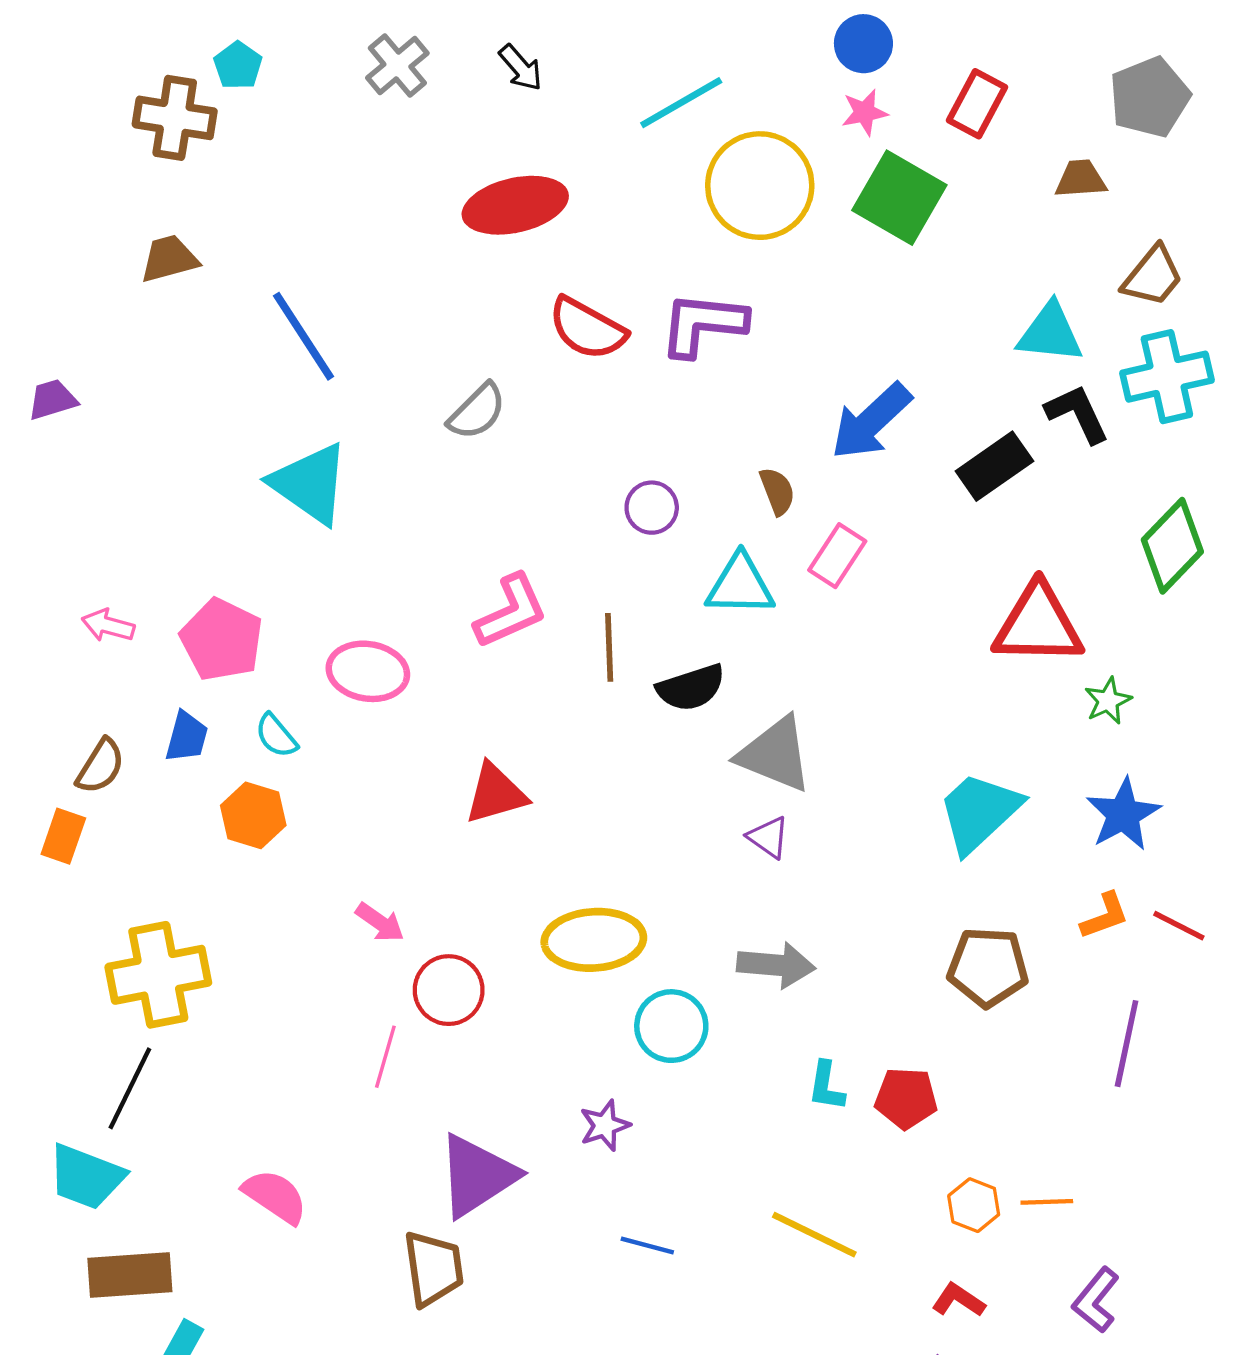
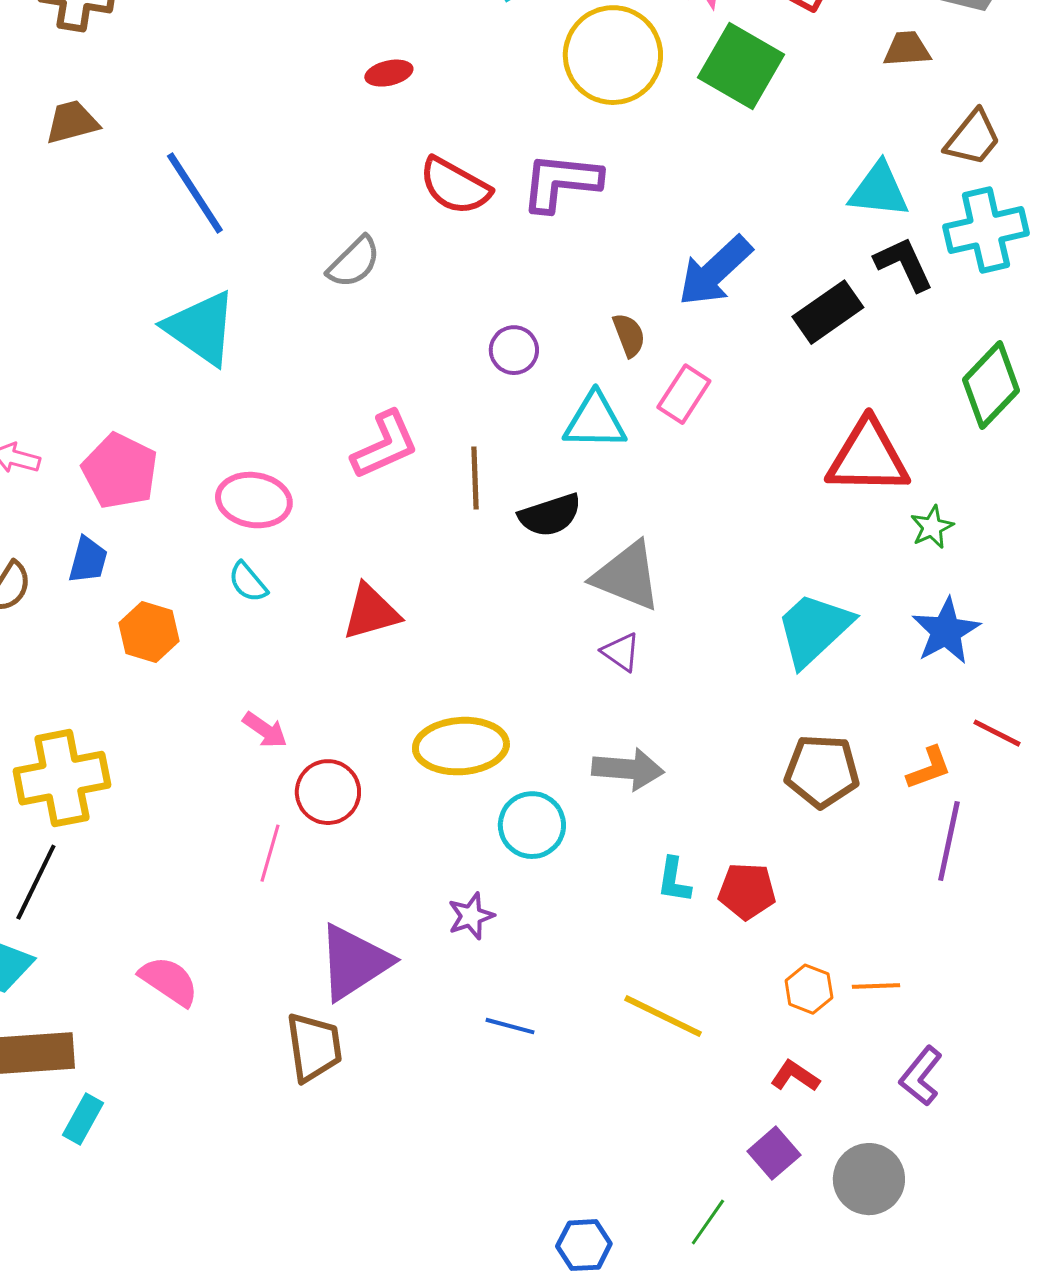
red ellipse: (515, 205) -> (389, 73), size x0.5
cyan semicircle: (276, 736) -> (248, 582), moved
orange L-shape: (1105, 916) -> (929, 768), moved

